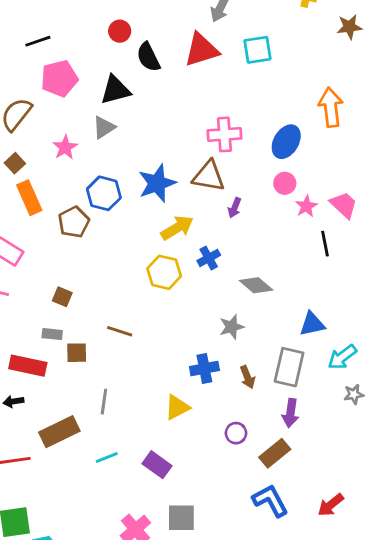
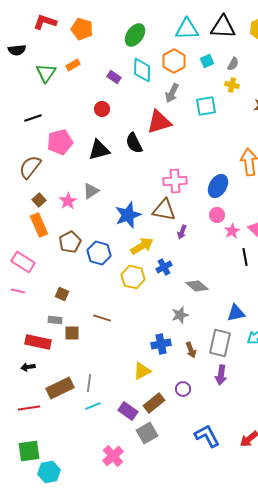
black line: (38, 41) -> (33, 118), moved
cyan square: (258, 50) -> (206, 106), moved
black semicircle: (148, 57) -> (134, 143), moved
gray triangle: (104, 127) -> (91, 191), moved
pink star: (65, 147) -> (68, 201), moved
brown square: (15, 163) -> (39, 200), moved
blue hexagon: (104, 193) -> (99, 253), moved
gray line: (104, 402) -> (89, 383), moved
brown rectangle: (275, 453) -> (154, 403), moved
gray square: (181, 518) -> (147, 433), moved, turned -30

